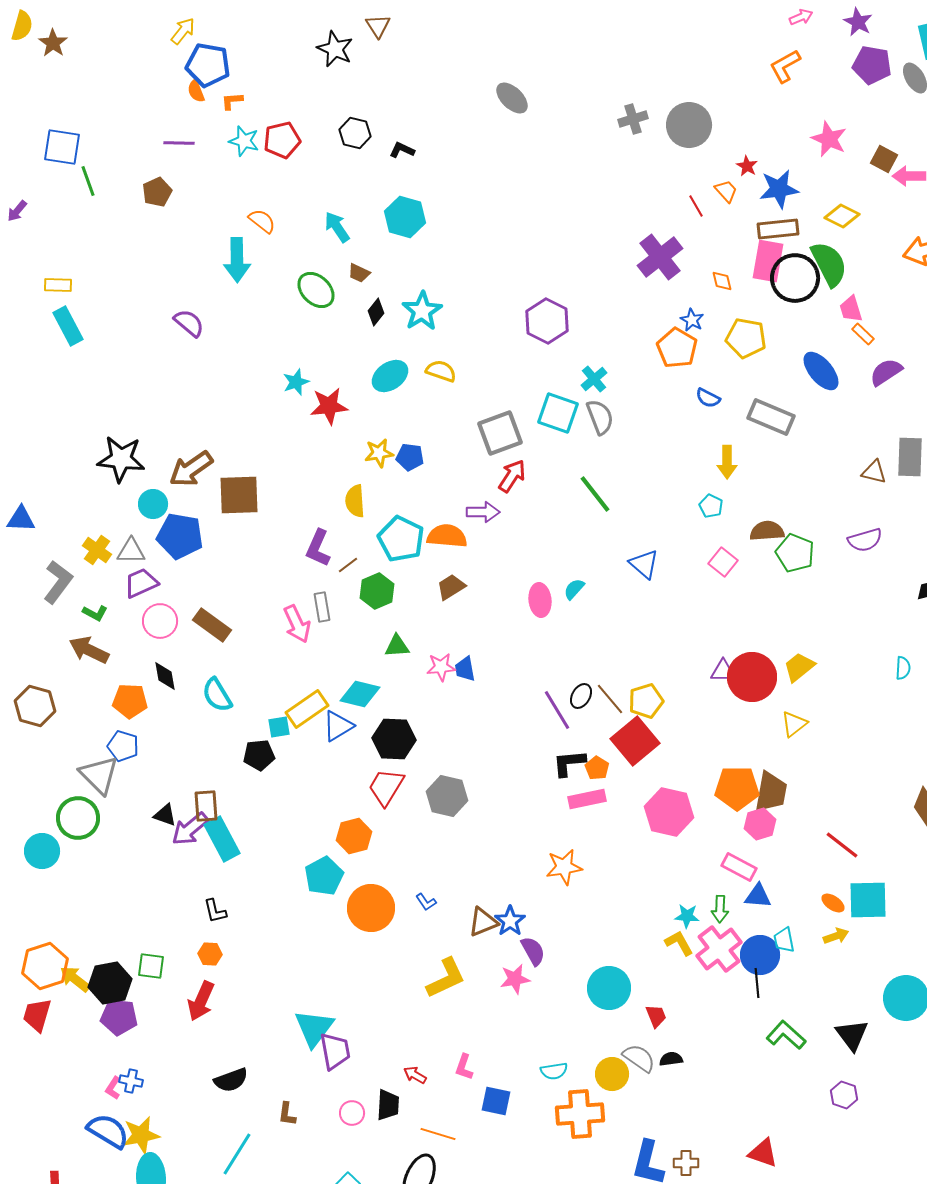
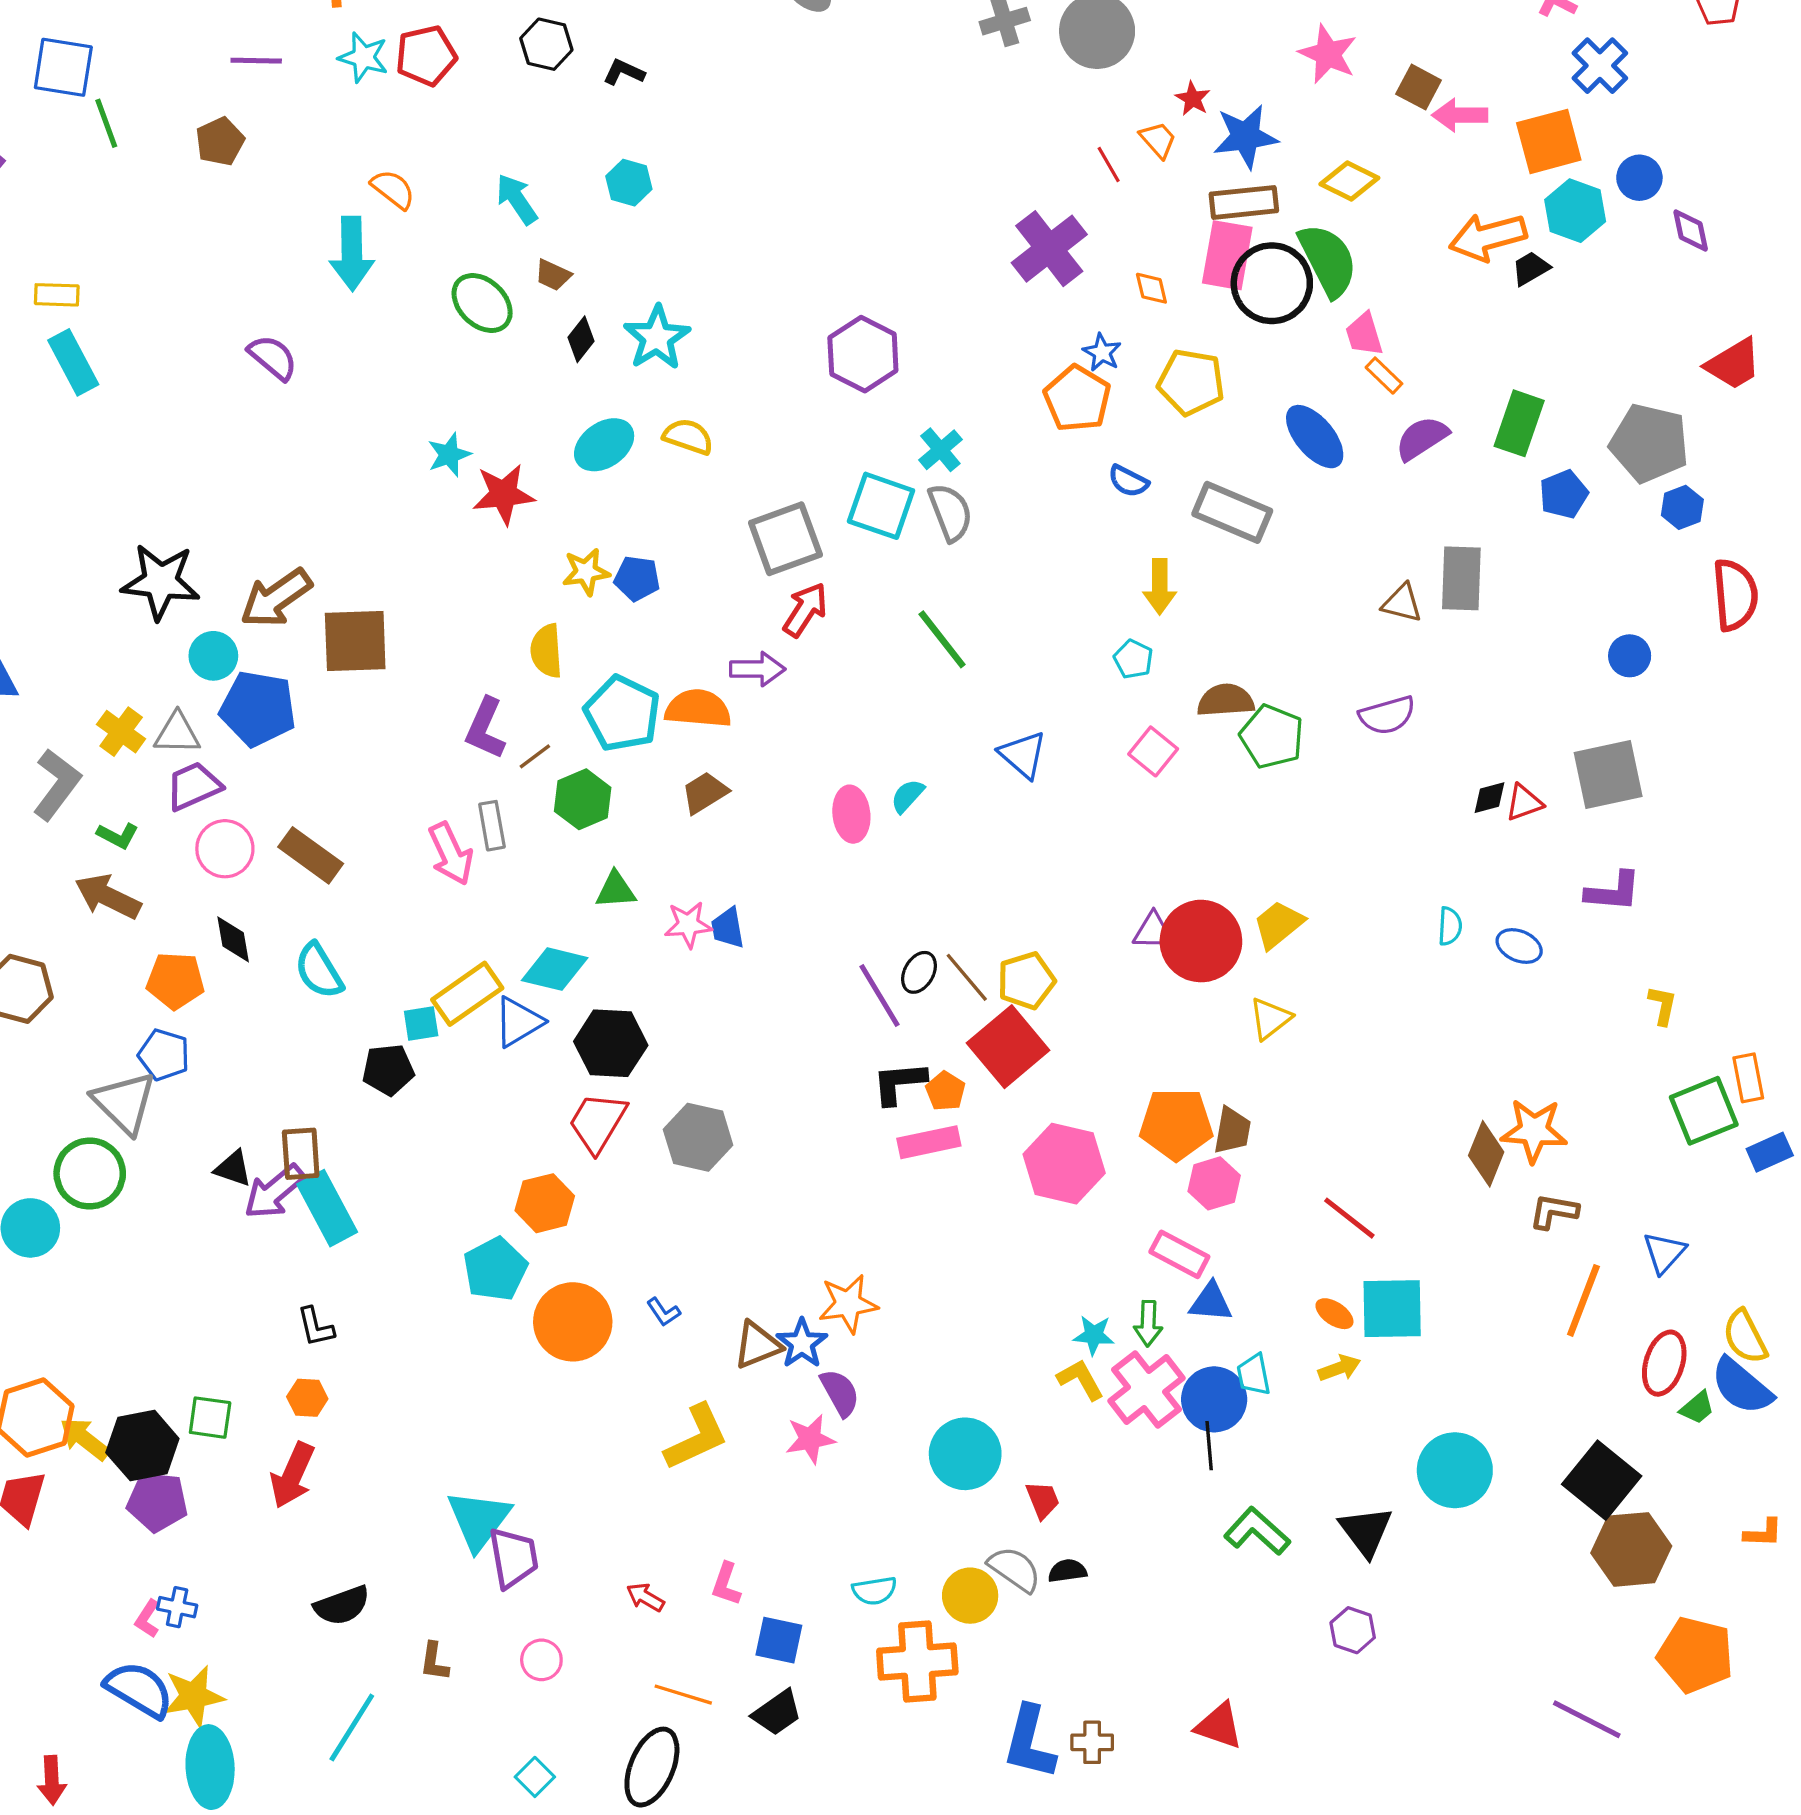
cyan hexagon: (405, 217) -> (629, 183), size x0.7
brown trapezoid: (771, 792) -> (1232, 1131), size x0.7
orange star: (564, 867) -> (848, 1304), moved
black trapezoid: (388, 1105) -> (777, 1713), moved, turned 52

